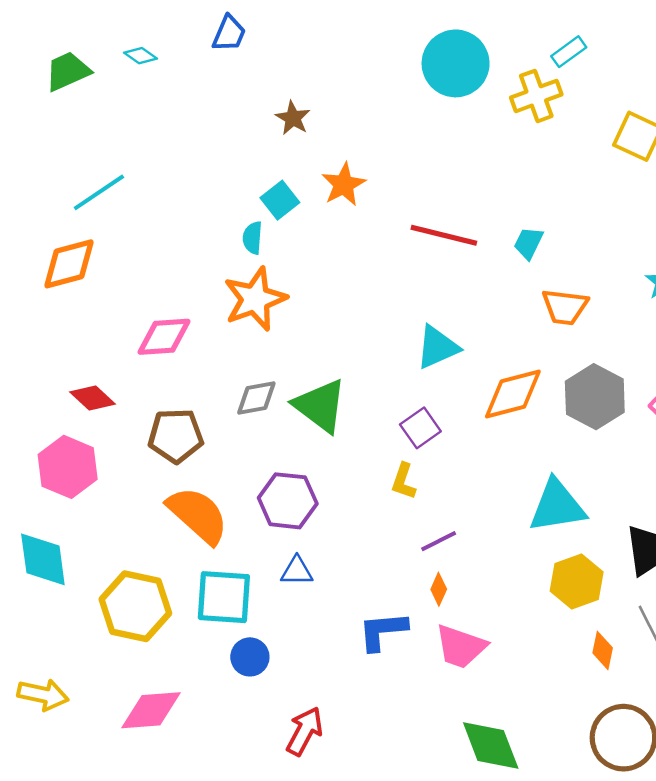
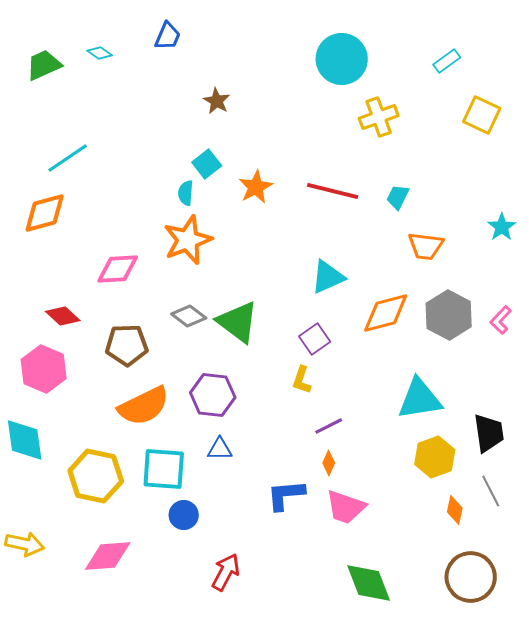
cyan rectangle: (569, 52) -> (447, 61), moved
yellow cross: (536, 96) -> (379, 117), moved
orange star: (344, 184) -> (256, 187), moved
gray diamond: (256, 398) -> (189, 316), turned 48
orange semicircle: (198, 515) -> (144, 406), turned 112

